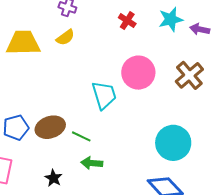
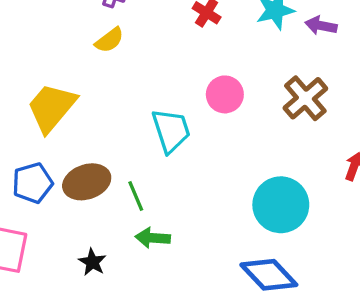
yellow trapezoid: (23, 43) -> (52, 108), moved, turned -48
pink circle: (138, 73) -> (225, 94), size x0.7
green line: (81, 136) -> (136, 196), turned 42

